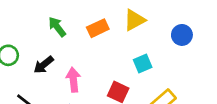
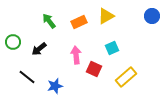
blue circle: (182, 35) -> (152, 16), moved
pink arrow: (73, 80) -> (76, 55), moved

